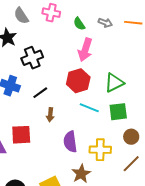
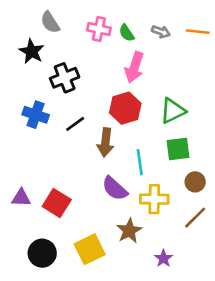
pink cross: (51, 13) -> (99, 29), moved
cyan line: (89, 108) -> (140, 162), moved, turned 60
brown arrow: (50, 115) -> (105, 142), moved, size x1.5
red square: (21, 135) -> (57, 203), moved, turned 35
purple semicircle: (70, 142) -> (115, 189), turned -40

